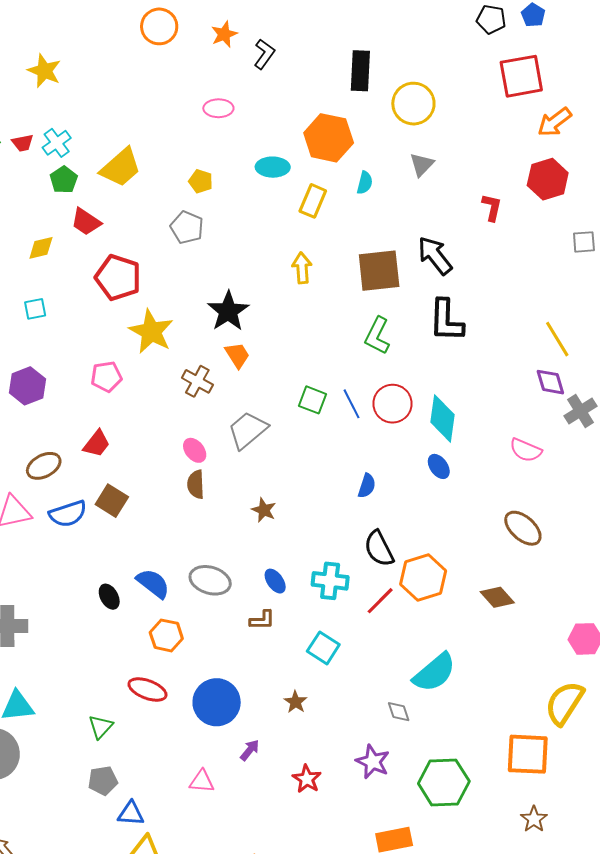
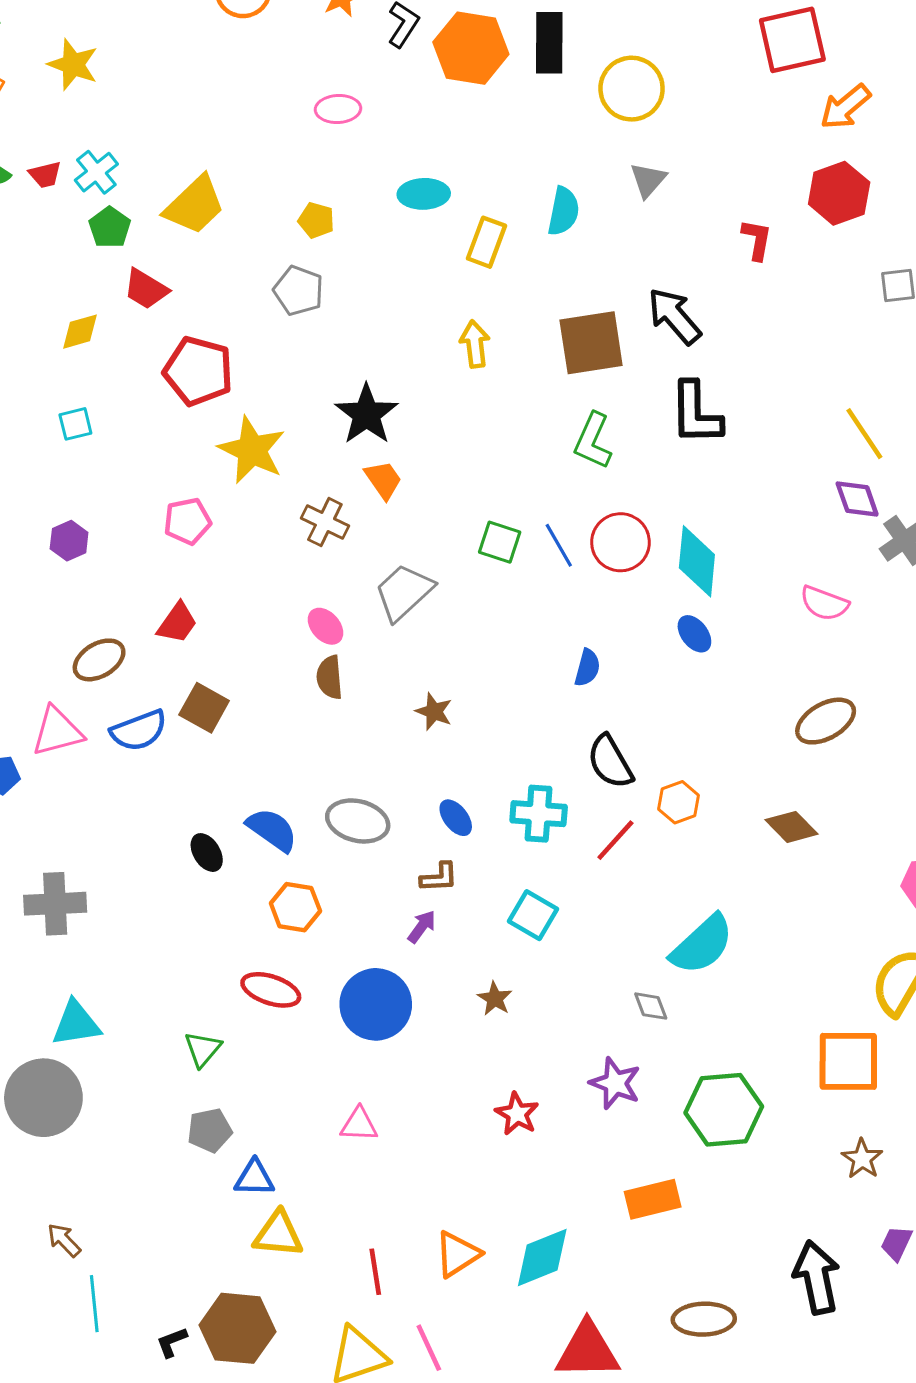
orange hexagon: (329, 138) -> (471, 48), moved
cyan semicircle: (365, 183) -> (564, 211), size x1.4
purple hexagon: (27, 386) -> (69, 541), size x0.7
brown ellipse: (523, 528) -> (826, 721), turned -69
orange hexagon: (423, 578) -> (679, 802), size x0.6
purple arrow: (250, 750) -> (422, 927), moved

